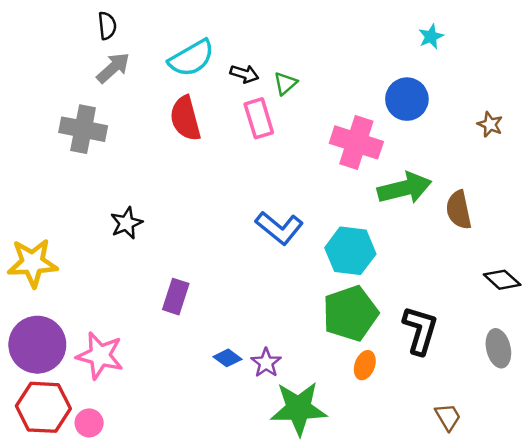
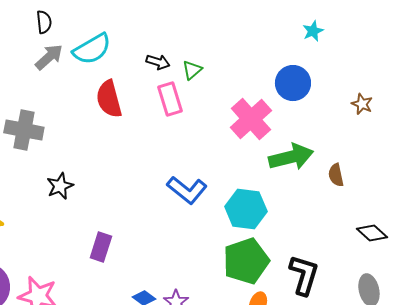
cyan semicircle: (191, 58) -> (92, 49), moved
gray cross: (83, 129) -> (24, 130), moved
pink cross: (356, 142) -> (251, 119), turned 30
brown semicircle: (459, 210) -> (336, 175), size x0.7

